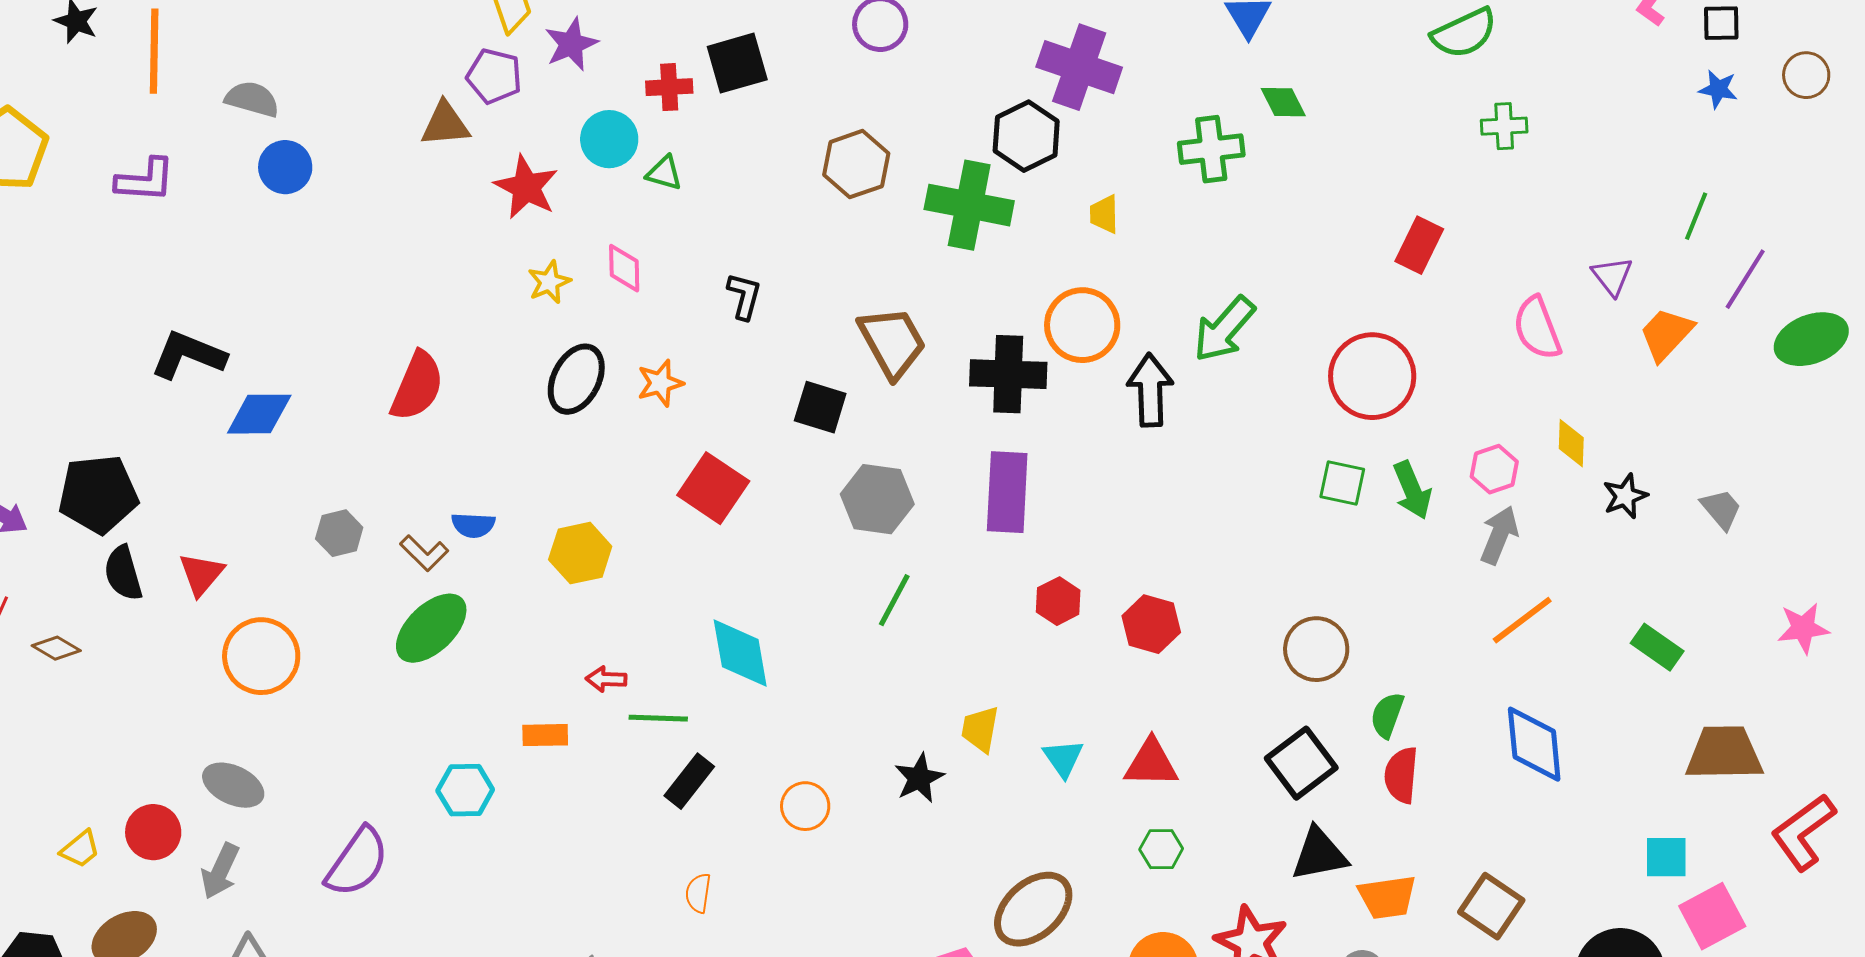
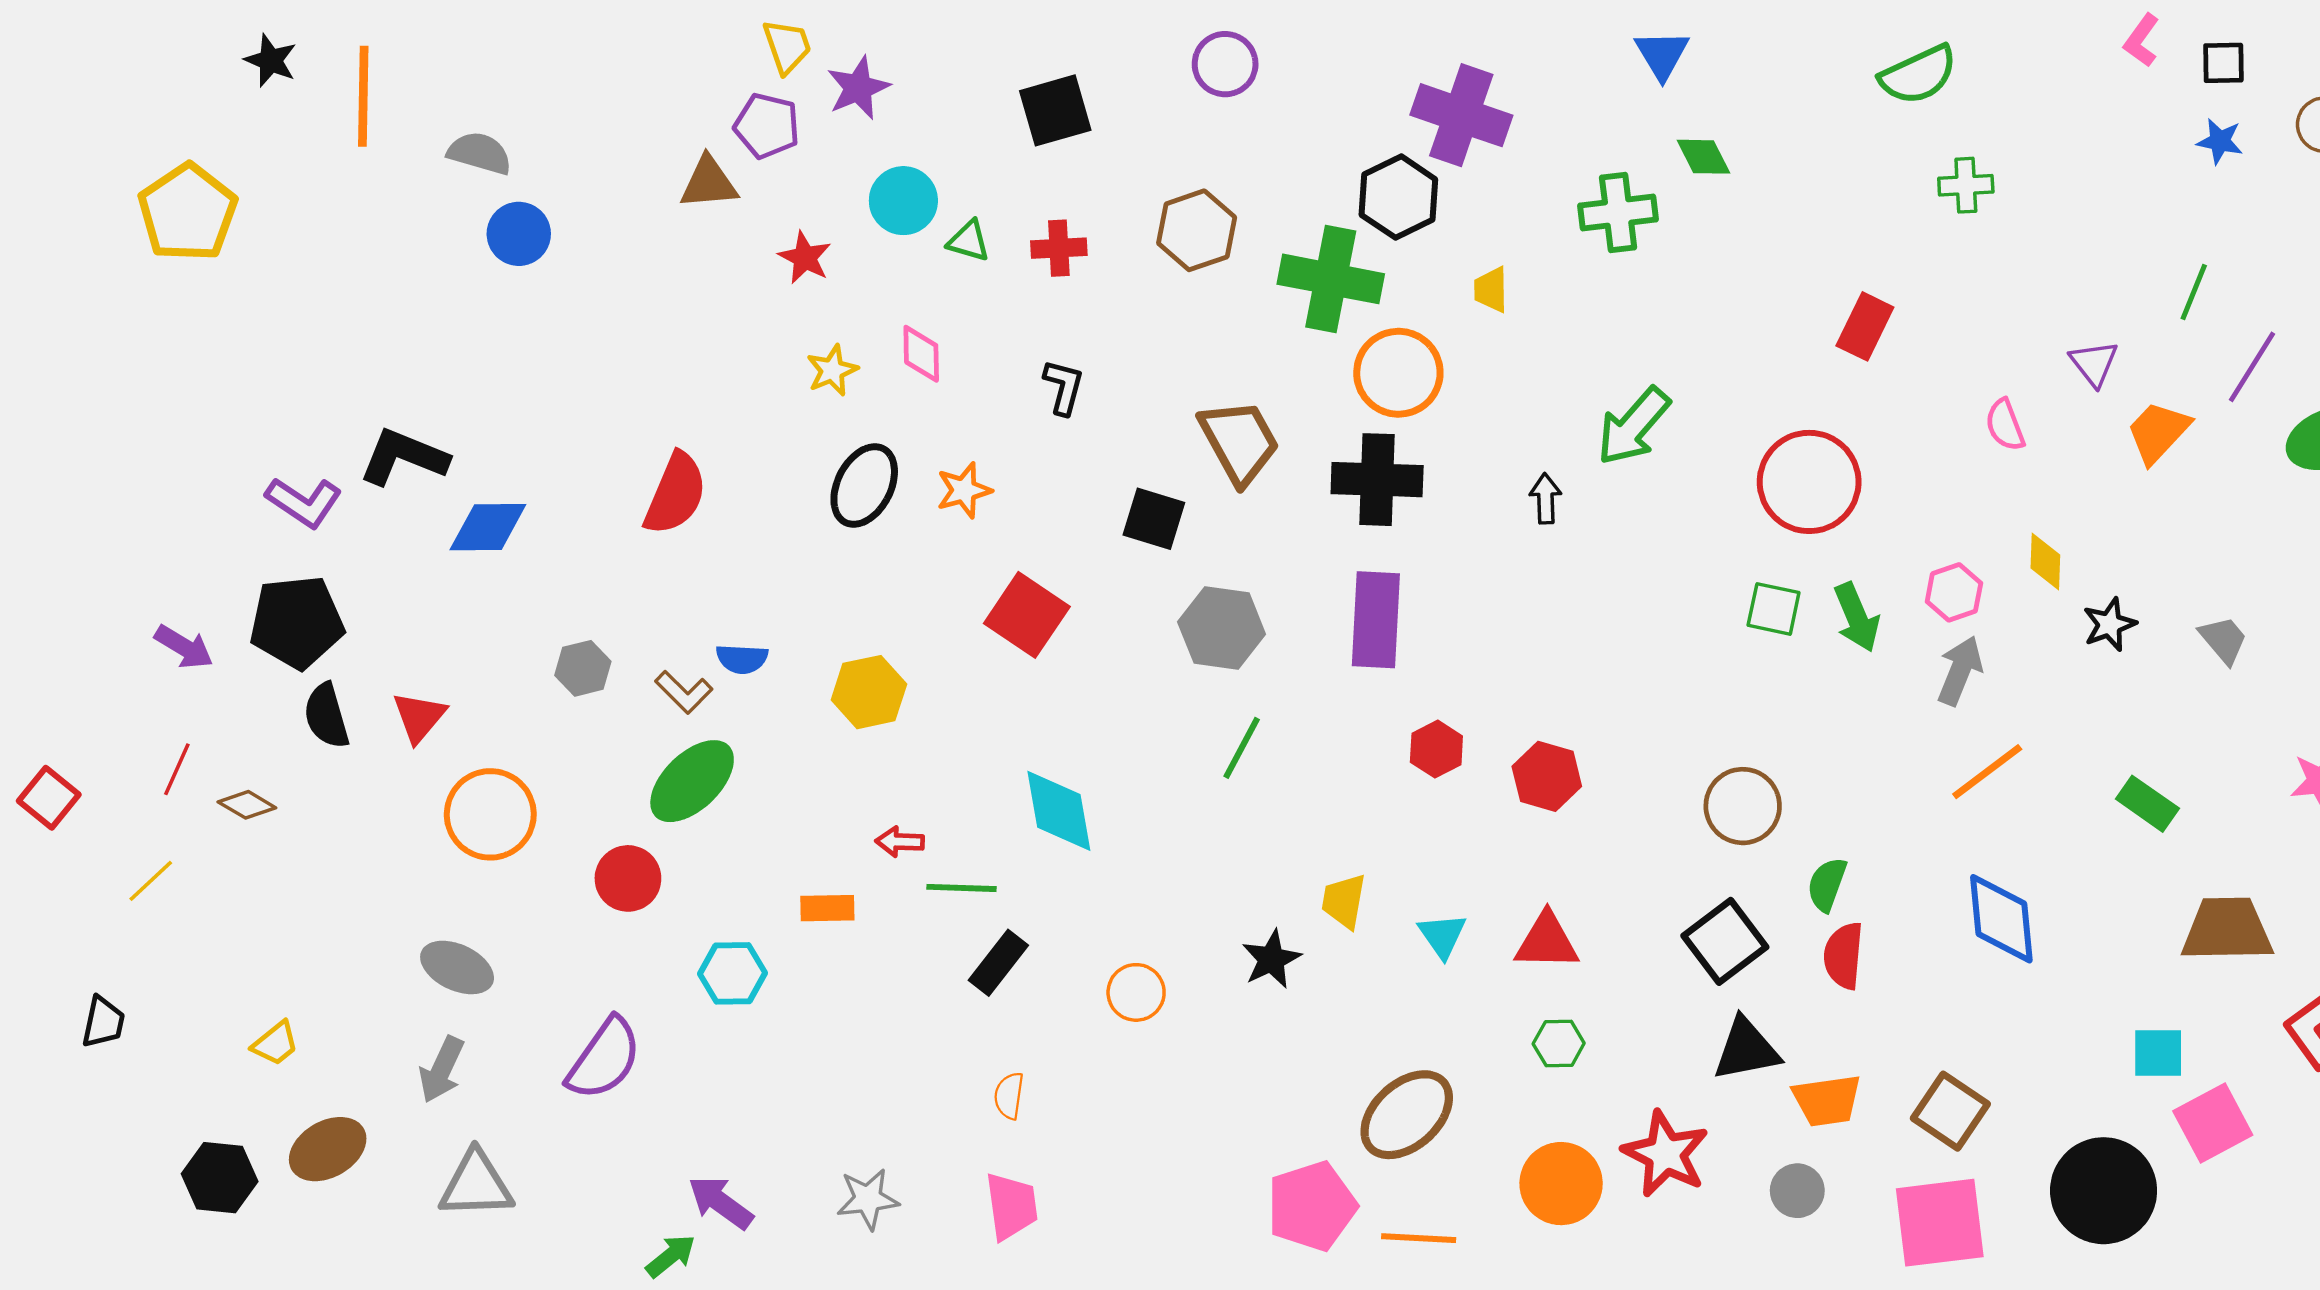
red cross: (669, 87) -> (1059, 248), moved
purple L-shape: (145, 180) -> (304, 502), moved, turned 30
red star: (526, 187) -> (805, 258), size x0.7
orange circle: (1082, 325) -> (1398, 373), moved
pink semicircle: (1537, 328) -> (2005, 425), size x0.7
black arrow: (1150, 390) -> (1546, 499), size x0.6
red circle: (153, 832) -> (628, 878), moved

